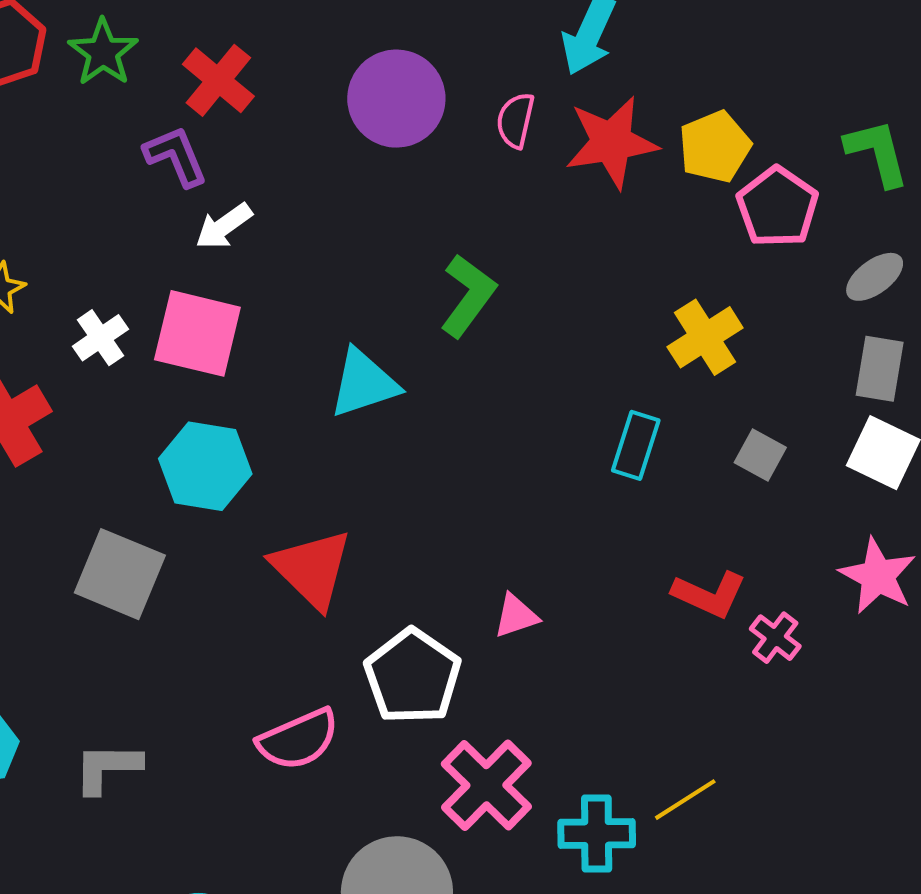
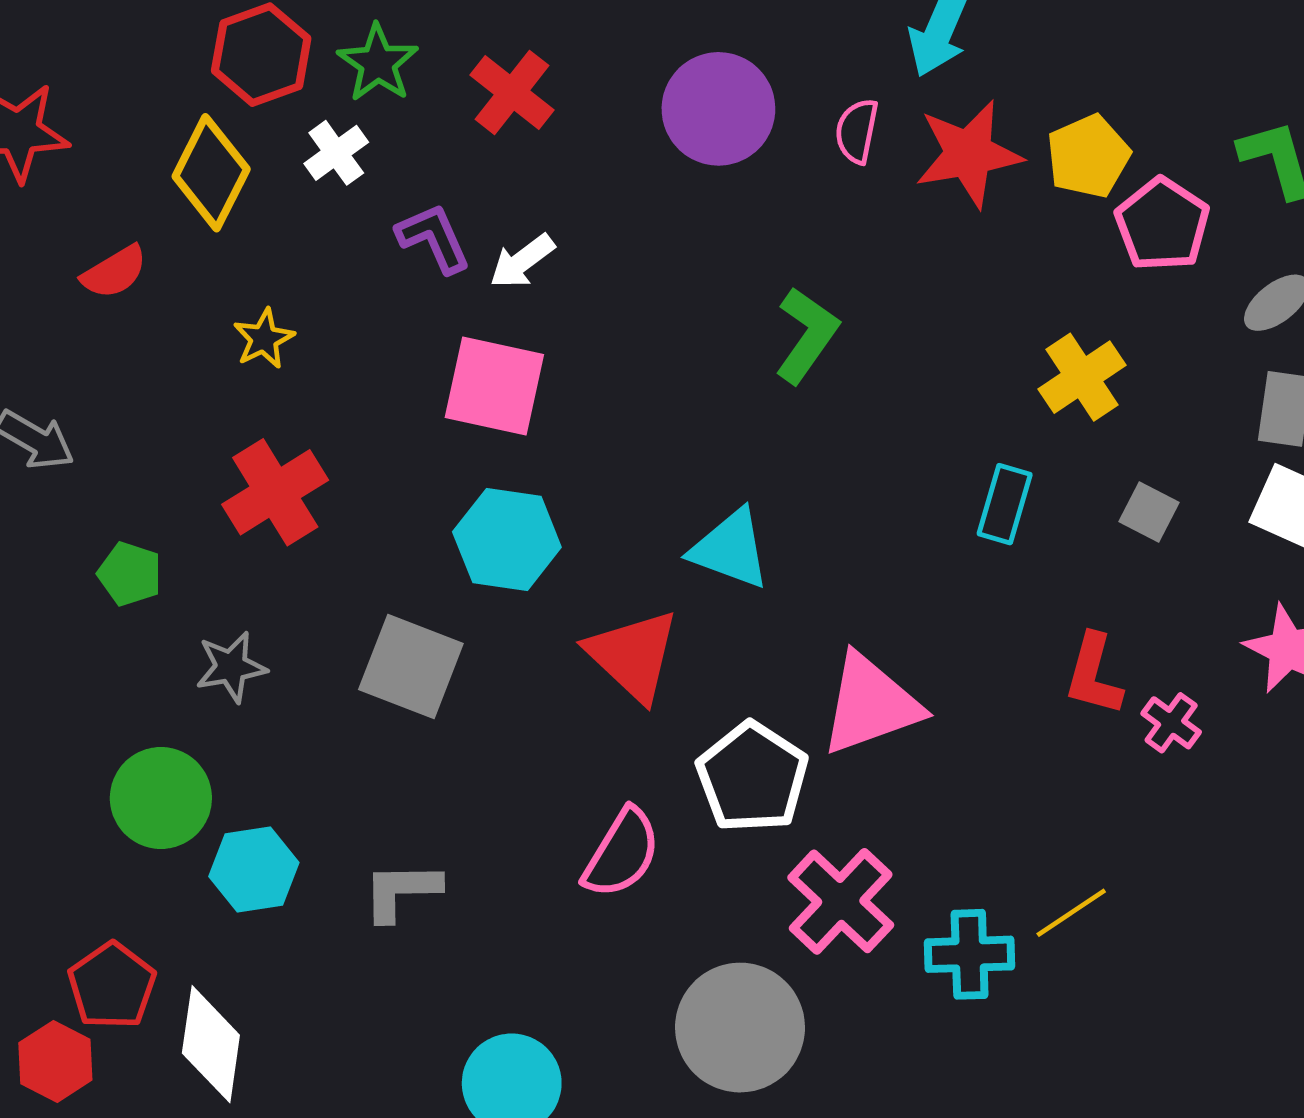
purple L-shape: (176, 156) -> (433, 238), moved
white cross: (101, 338) -> (336, 153), moved
cyan triangle: (364, 383) -> (730, 549), moved, turned 40
red L-shape: (709, 594) -> (1094, 675), turned 82
pink triangle: (516, 616) -> (871, 704), size x2.0
pink semicircle: (298, 739) -> (622, 853), turned -34

